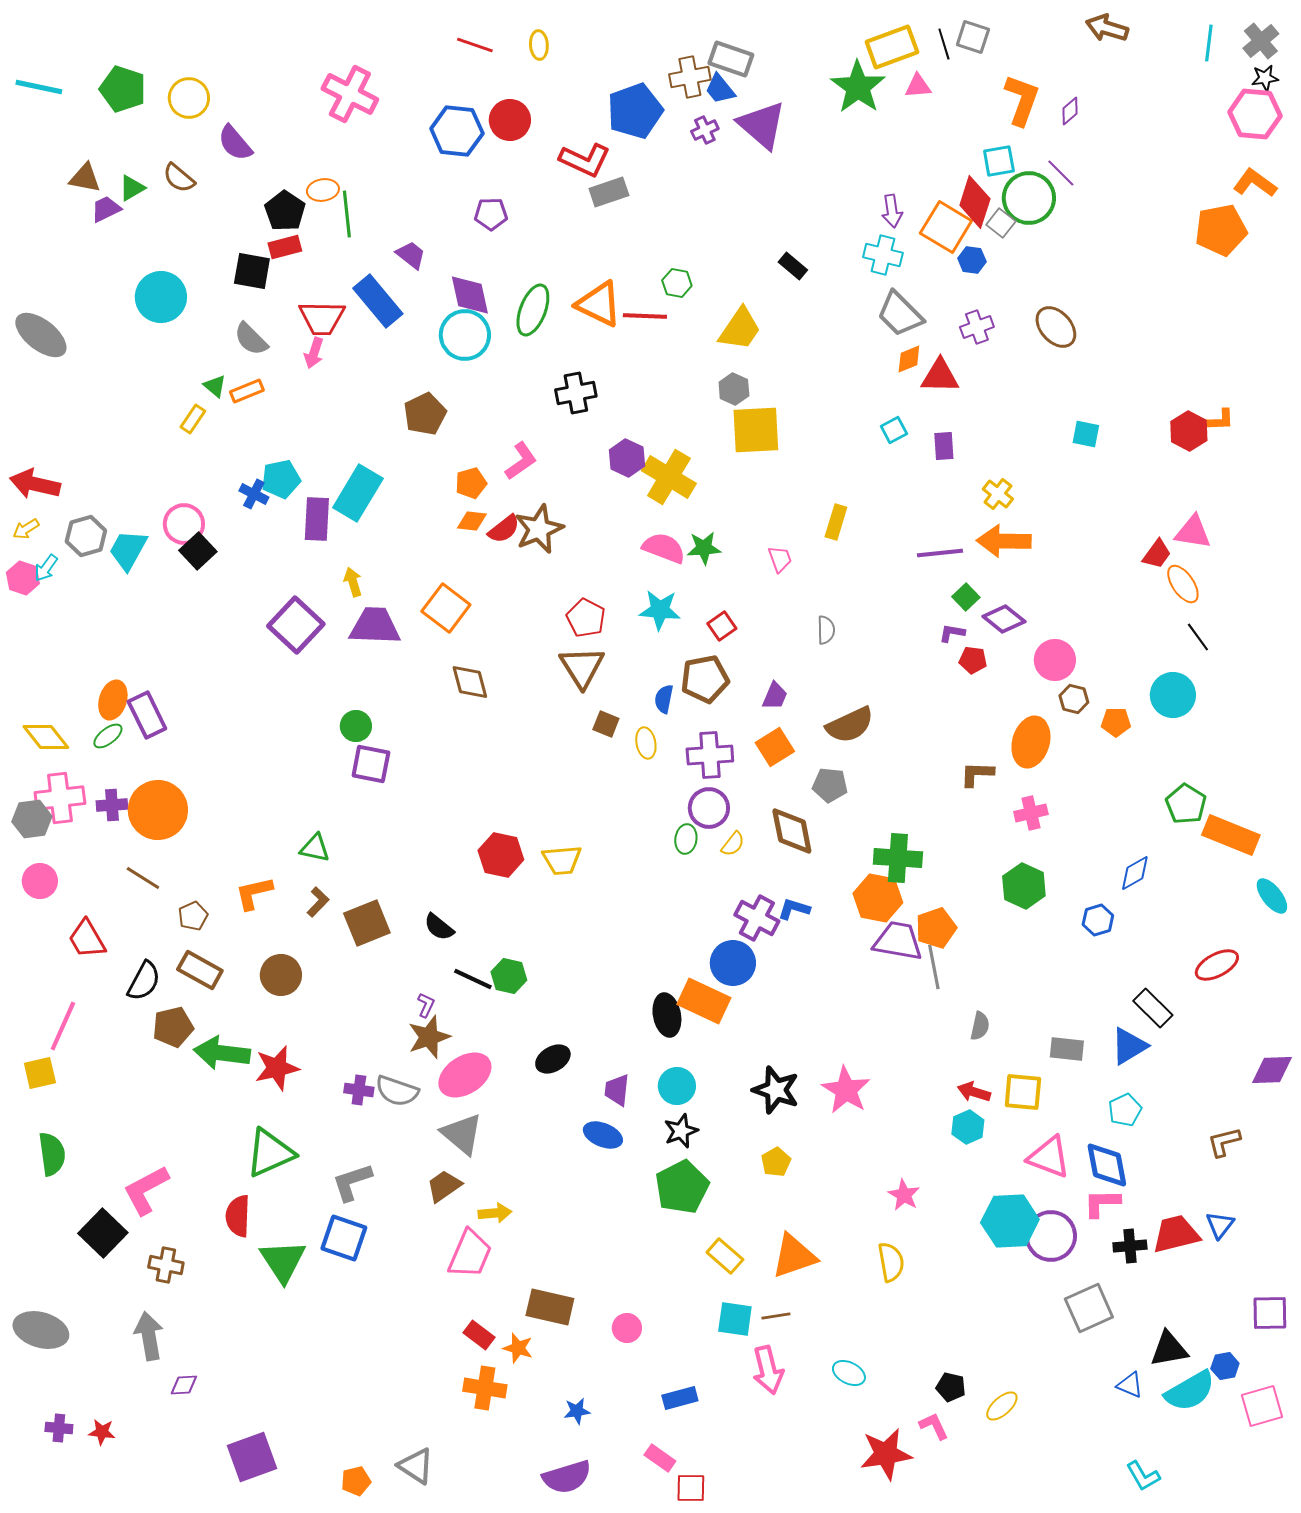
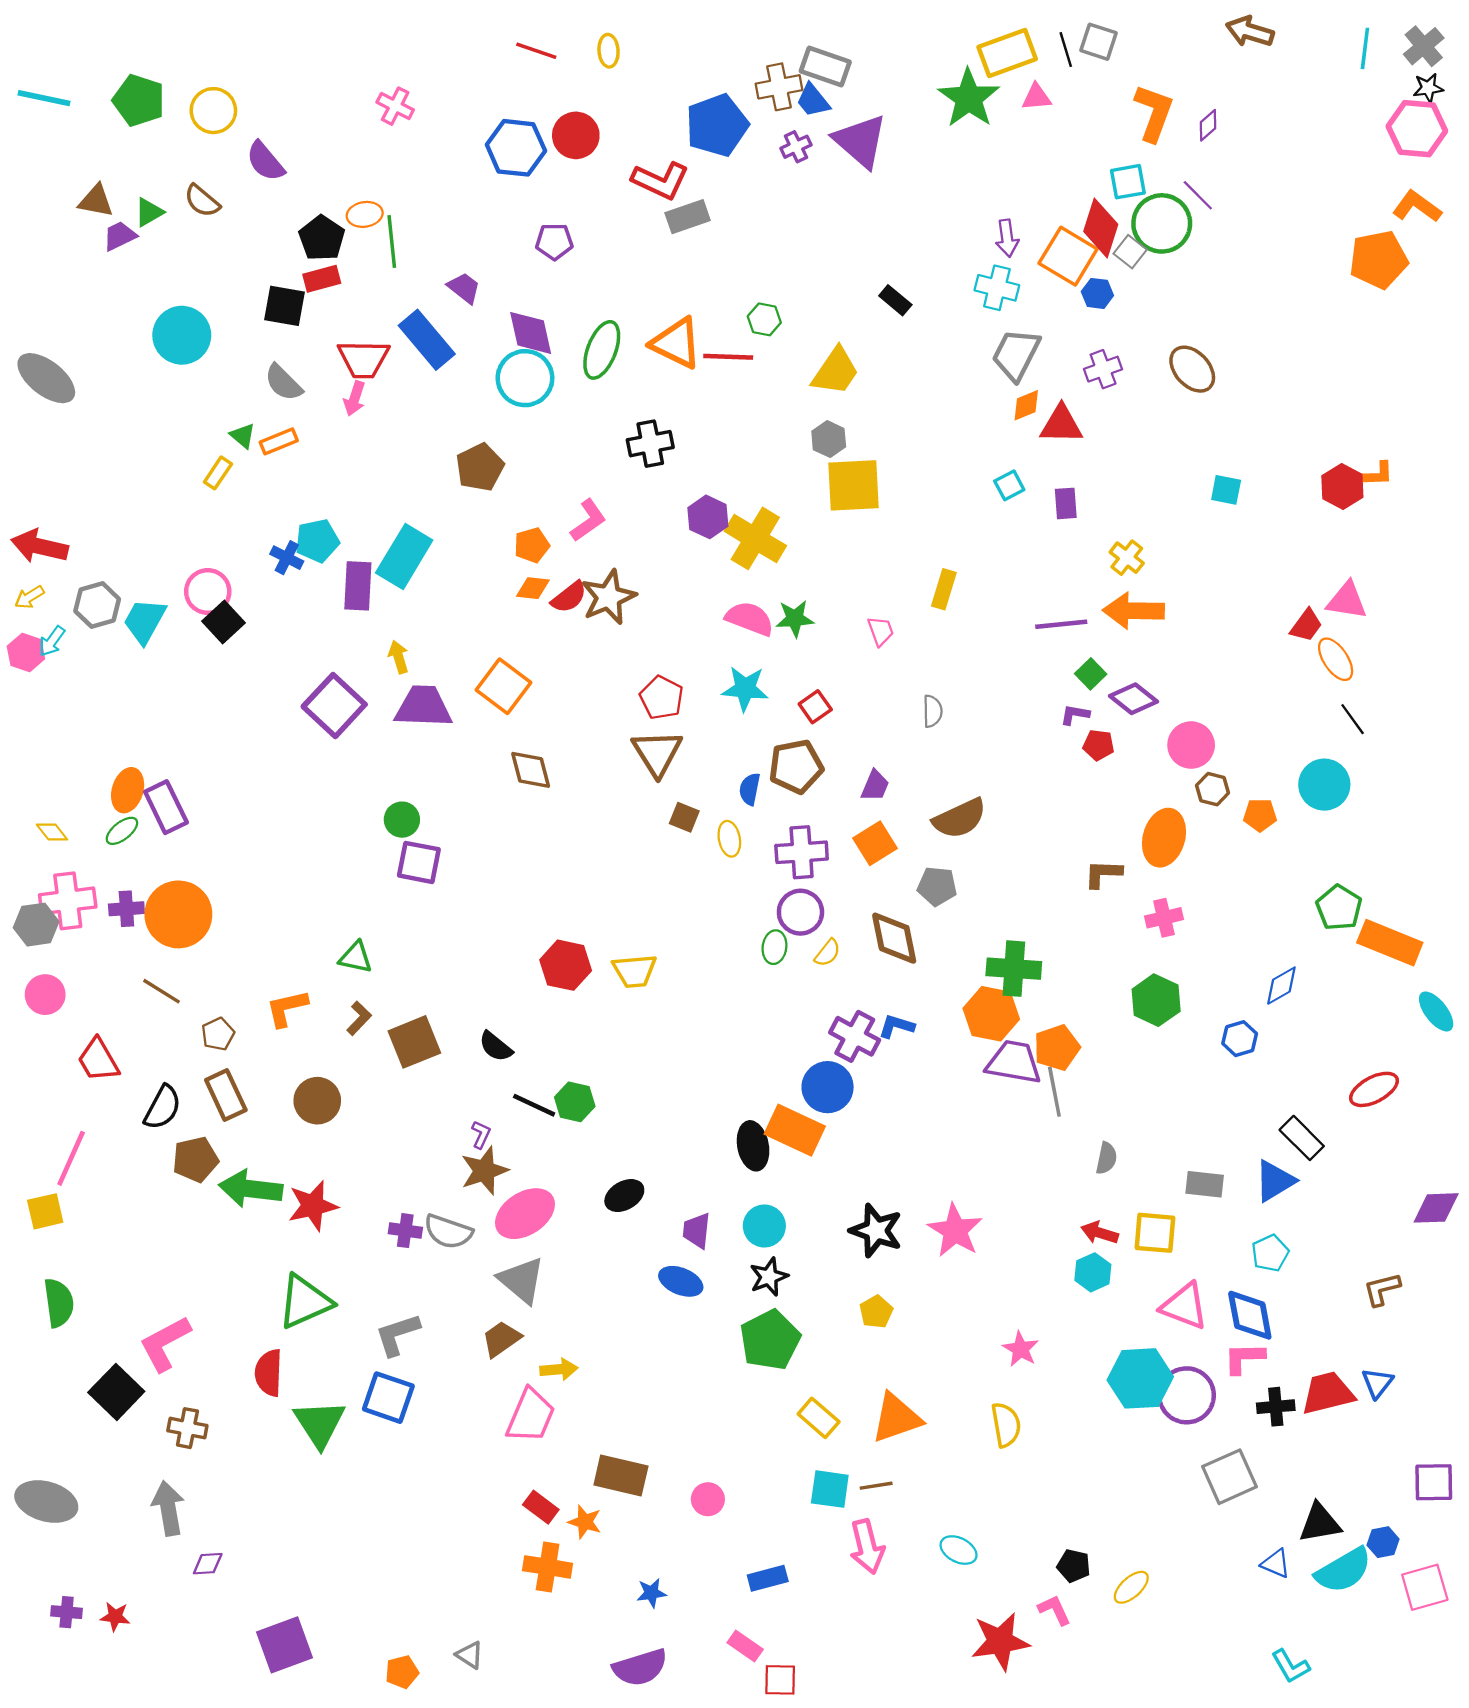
pink cross: (350, 94) -> (395, 106), size x0.6
gray trapezoid: (900, 314) -> (1016, 354), turned 72
yellow diamond: (46, 737) -> (52, 832), size x0.6
brown rectangle: (200, 970) -> (226, 1095), turned 36
gray triangle: (416, 1466) -> (470, 1655), size x0.7

